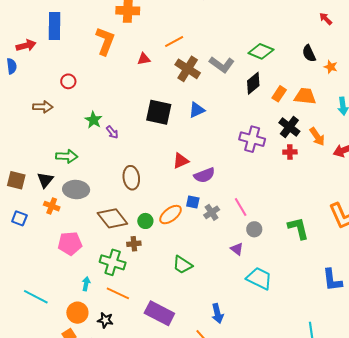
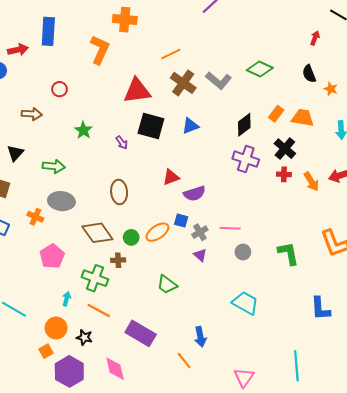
red arrow: (326, 19) -> (315, 38), moved, turned 64
red triangle: (144, 59) -> (137, 91), moved, size x2.0
black diamond: (253, 83) -> (244, 125), moved
purple arrow: (112, 132) -> (122, 142), moved
orange arrow: (317, 137) -> (311, 182), moved
black triangle: (45, 180) -> (15, 153), moved
pink line: (241, 207) -> (230, 228), turned -60
pink pentagon: (70, 243) -> (52, 256), turned -30
purple triangle: (237, 249) -> (200, 255), moved

